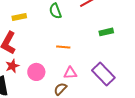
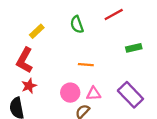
yellow rectangle: (19, 17) -> (37, 31), turned -32
pink circle: (36, 72) -> (70, 93), moved

